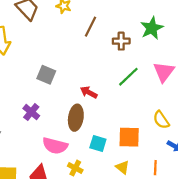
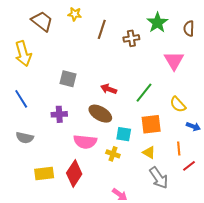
green line: (128, 77) -> (144, 93), moved
purple cross: (31, 112) -> (59, 114), turned -35
brown ellipse: (76, 118) -> (100, 114), turned -60
yellow cross: (75, 168) -> (113, 154), moved

